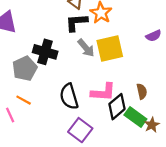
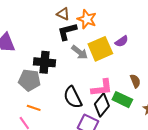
purple semicircle: (154, 36) -> (122, 41), moved
gray pentagon: (25, 69) -> (29, 80), turned -30
black diamond: (117, 107) -> (102, 105), moved
green rectangle: (135, 117) -> (122, 100), moved

